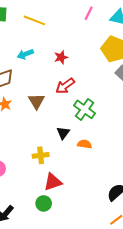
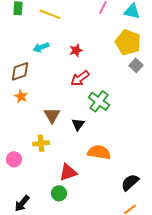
brown triangle: (36, 101) -> (52, 115), moved
orange semicircle: (85, 144) -> (99, 152), moved, size x1.6
yellow cross: (41, 155) -> (41, 143), moved

